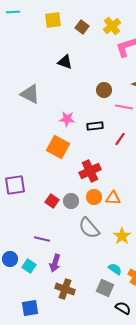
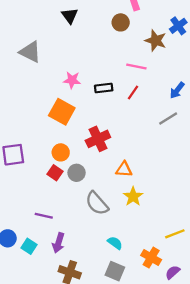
black triangle: (65, 62) -> (70, 16), turned 35
brown circle: (104, 90) -> (121, 22), moved
red line: (120, 139) -> (133, 93), moved
orange circle: (94, 197) -> (61, 152), moved
yellow star: (122, 236) -> (133, 197), moved
cyan semicircle: (115, 269) -> (115, 243), moved

